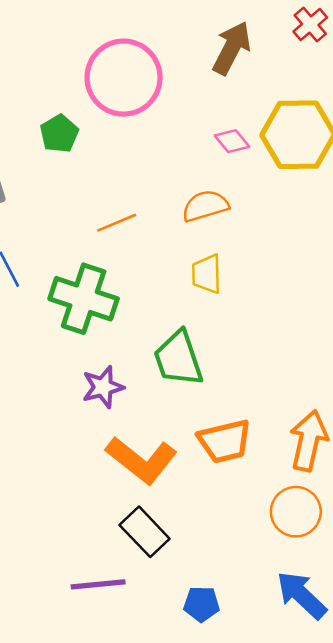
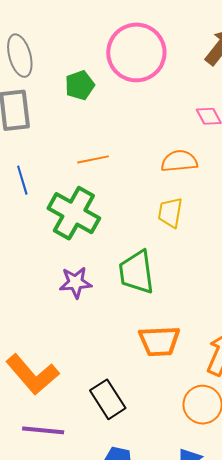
orange line: (117, 223) -> (93, 159), moved
orange L-shape: (142, 460) -> (32, 374), moved
black rectangle: (145, 532) -> (108, 399), moved

